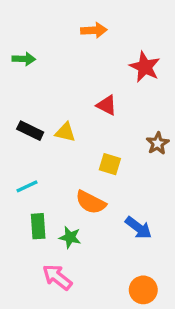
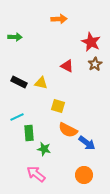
brown star: (158, 143) -> (95, 64), moved
yellow square: (110, 164) -> (58, 106), moved
orange semicircle: (91, 202) -> (68, 130), moved
green rectangle: (38, 226) -> (29, 133), moved
orange circle: (143, 290) -> (84, 175), moved

